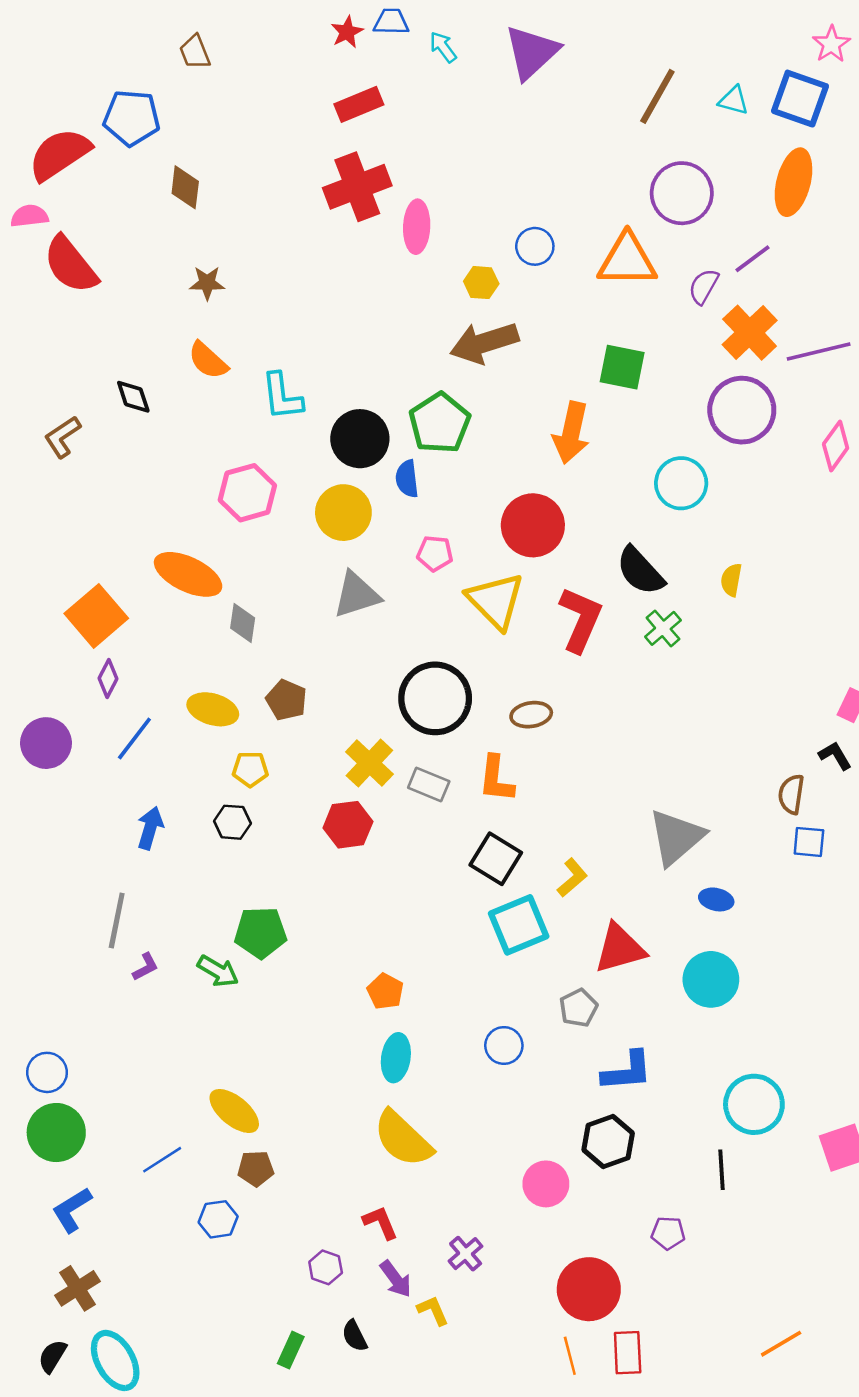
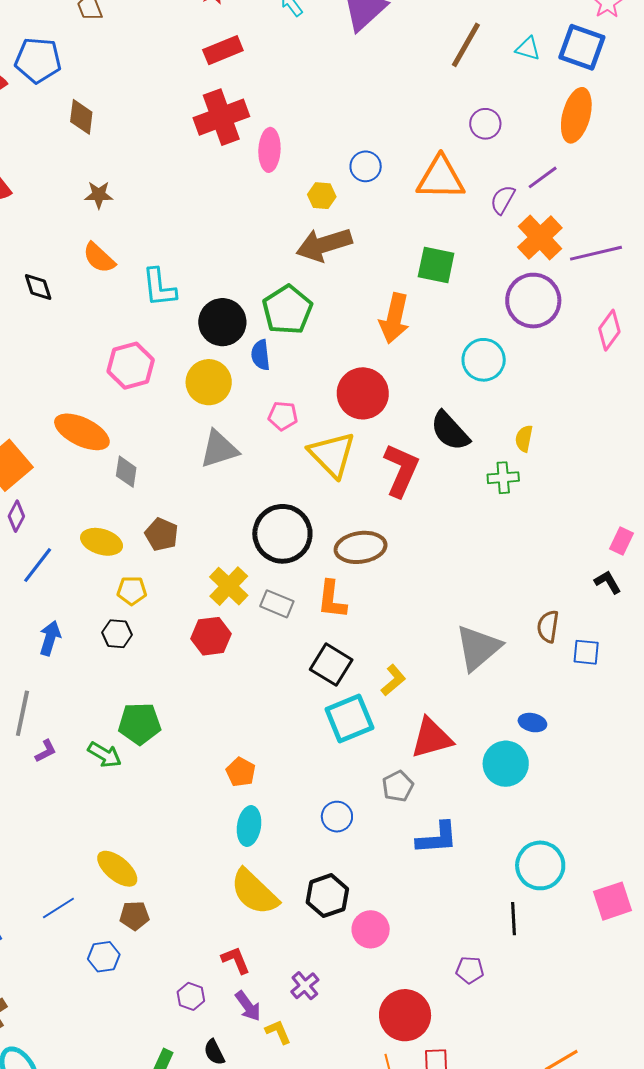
purple circle: (682, 193) -> (485, 124), size x0.6
green cross: (663, 628) -> (503, 478), moved, turned 36
brown ellipse: (531, 715) -> (361, 547), size x1.5
brown semicircle: (791, 794) -> (548, 626), moved
blue ellipse: (716, 899) -> (532, 723), moved
black hexagon: (608, 1141) -> (327, 896), moved

